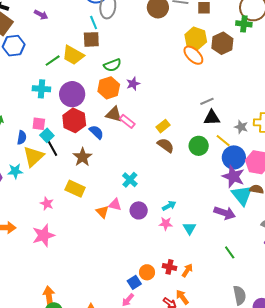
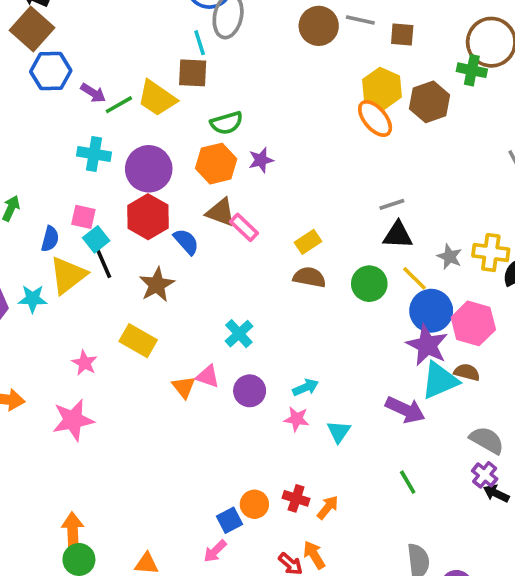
purple arrow: (41, 15) -> (93, 93), moved
brown semicircle: (166, 145) -> (309, 277), turned -30
cyan triangle: (242, 195) -> (440, 380), turned 40

